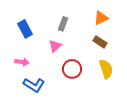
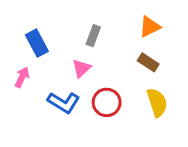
pink arrow: (22, 62) -> (22, 77), moved, turned -72
blue L-shape: (34, 85) -> (64, 102), moved

